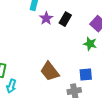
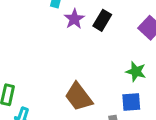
green star: (90, 44) -> (136, 72), moved

